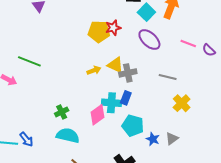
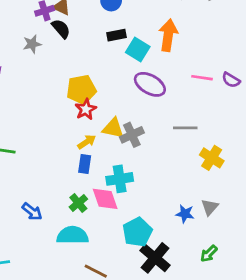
red star: (113, 28) -> (86, 109), moved
blue rectangle: (126, 98) -> (85, 164), moved
green cross: (62, 112) -> (78, 203), moved
pink diamond: (97, 115) -> (105, 199), turned -60
cyan pentagon: (133, 125) -> (137, 232), moved, turned -30
blue arrow: (26, 139) -> (32, 212), moved

